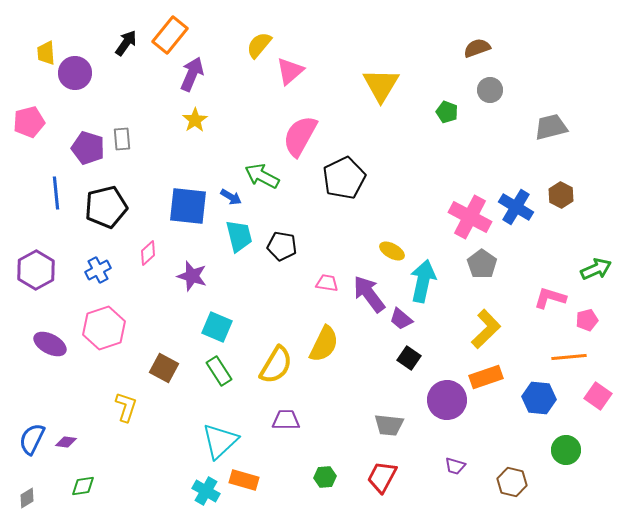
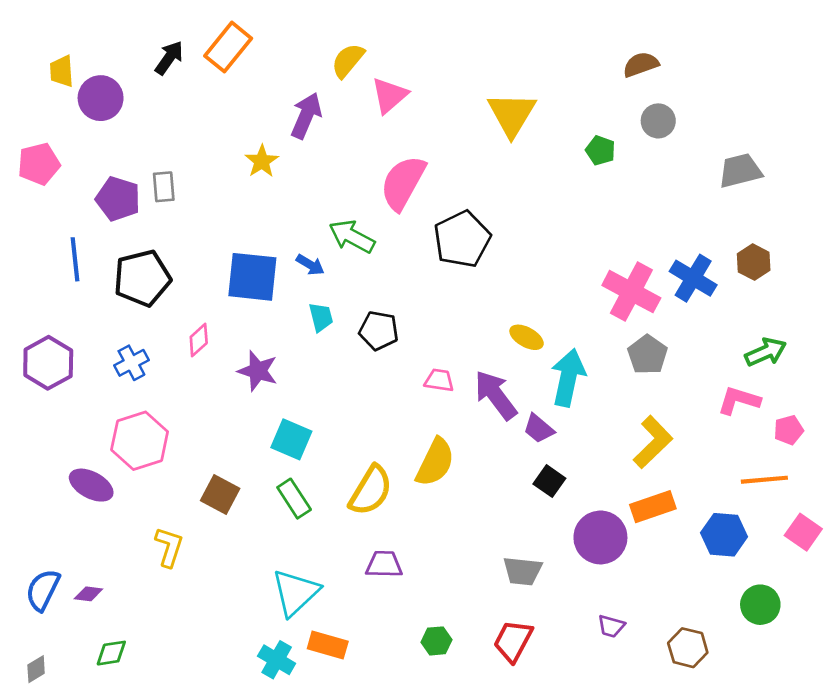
purple arrow: (192, 74) -> (306, 116), moved
cyan trapezoid: (239, 236) -> (321, 317), size x0.7
green arrow: (596, 269) -> (766, 352), moved
purple ellipse: (50, 344) -> (91, 485), moved

